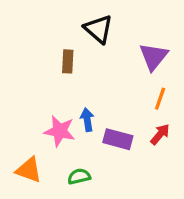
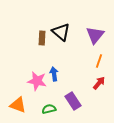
black triangle: (98, 29) -> (61, 32), moved
purple rectangle: (118, 139) -> (73, 101), moved, turned 42

